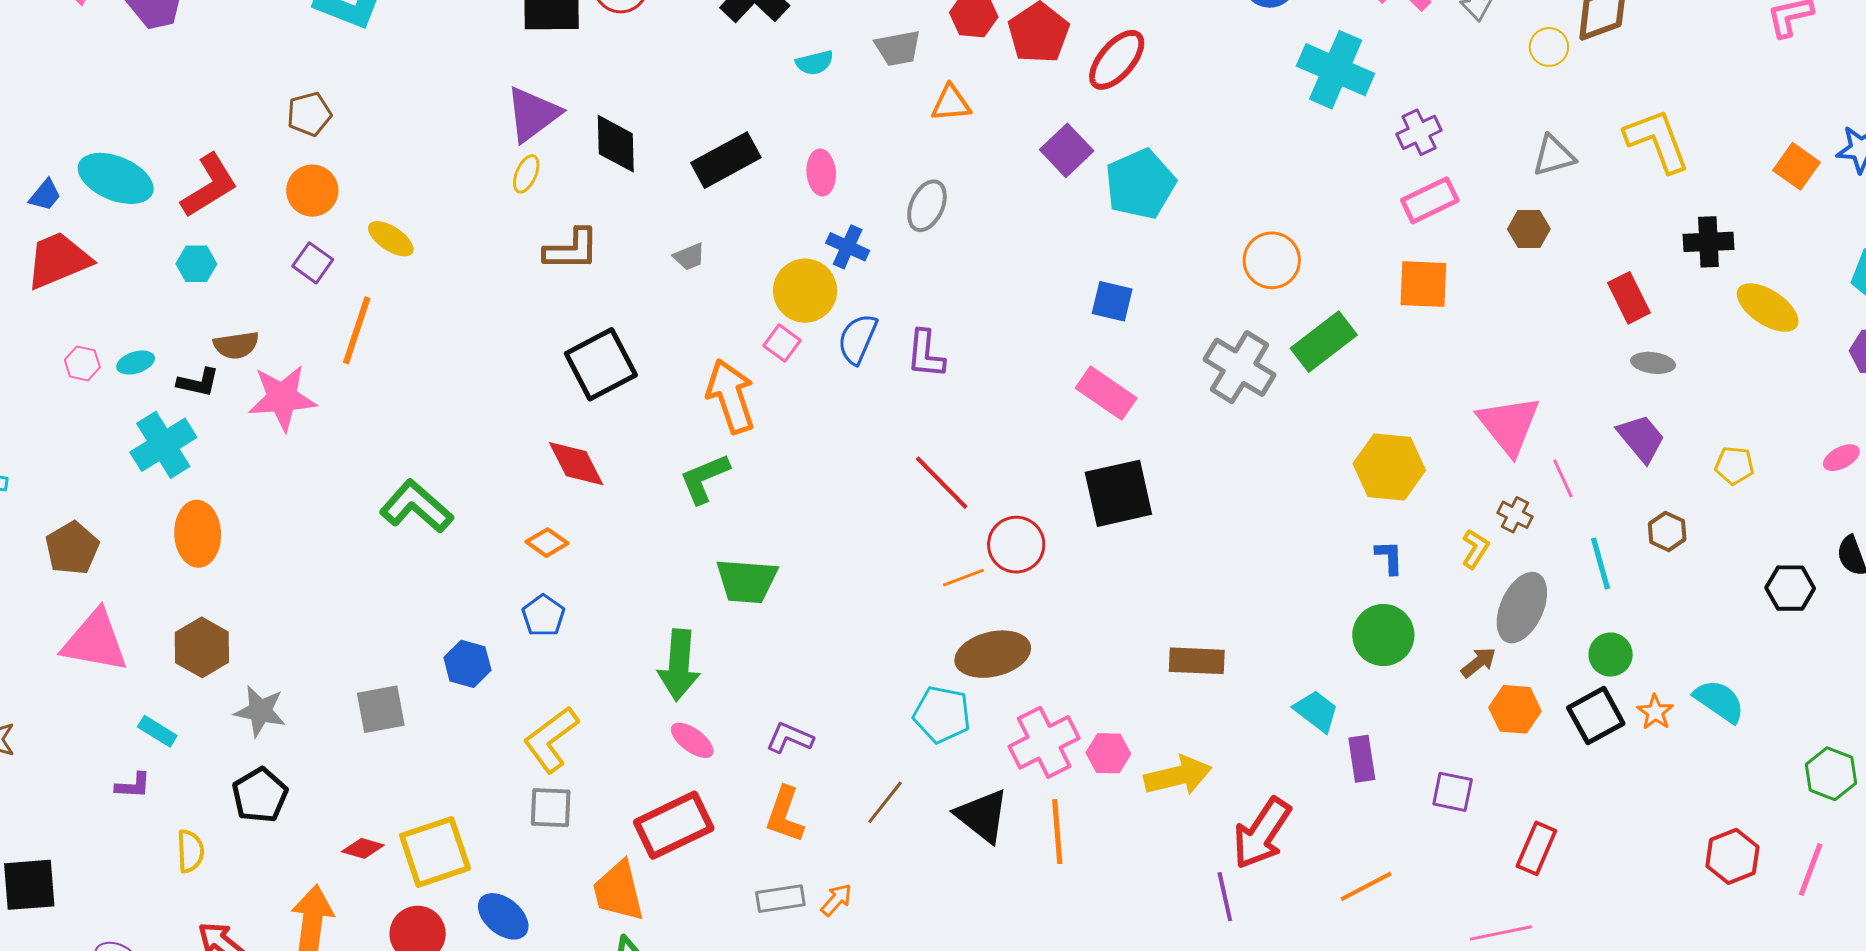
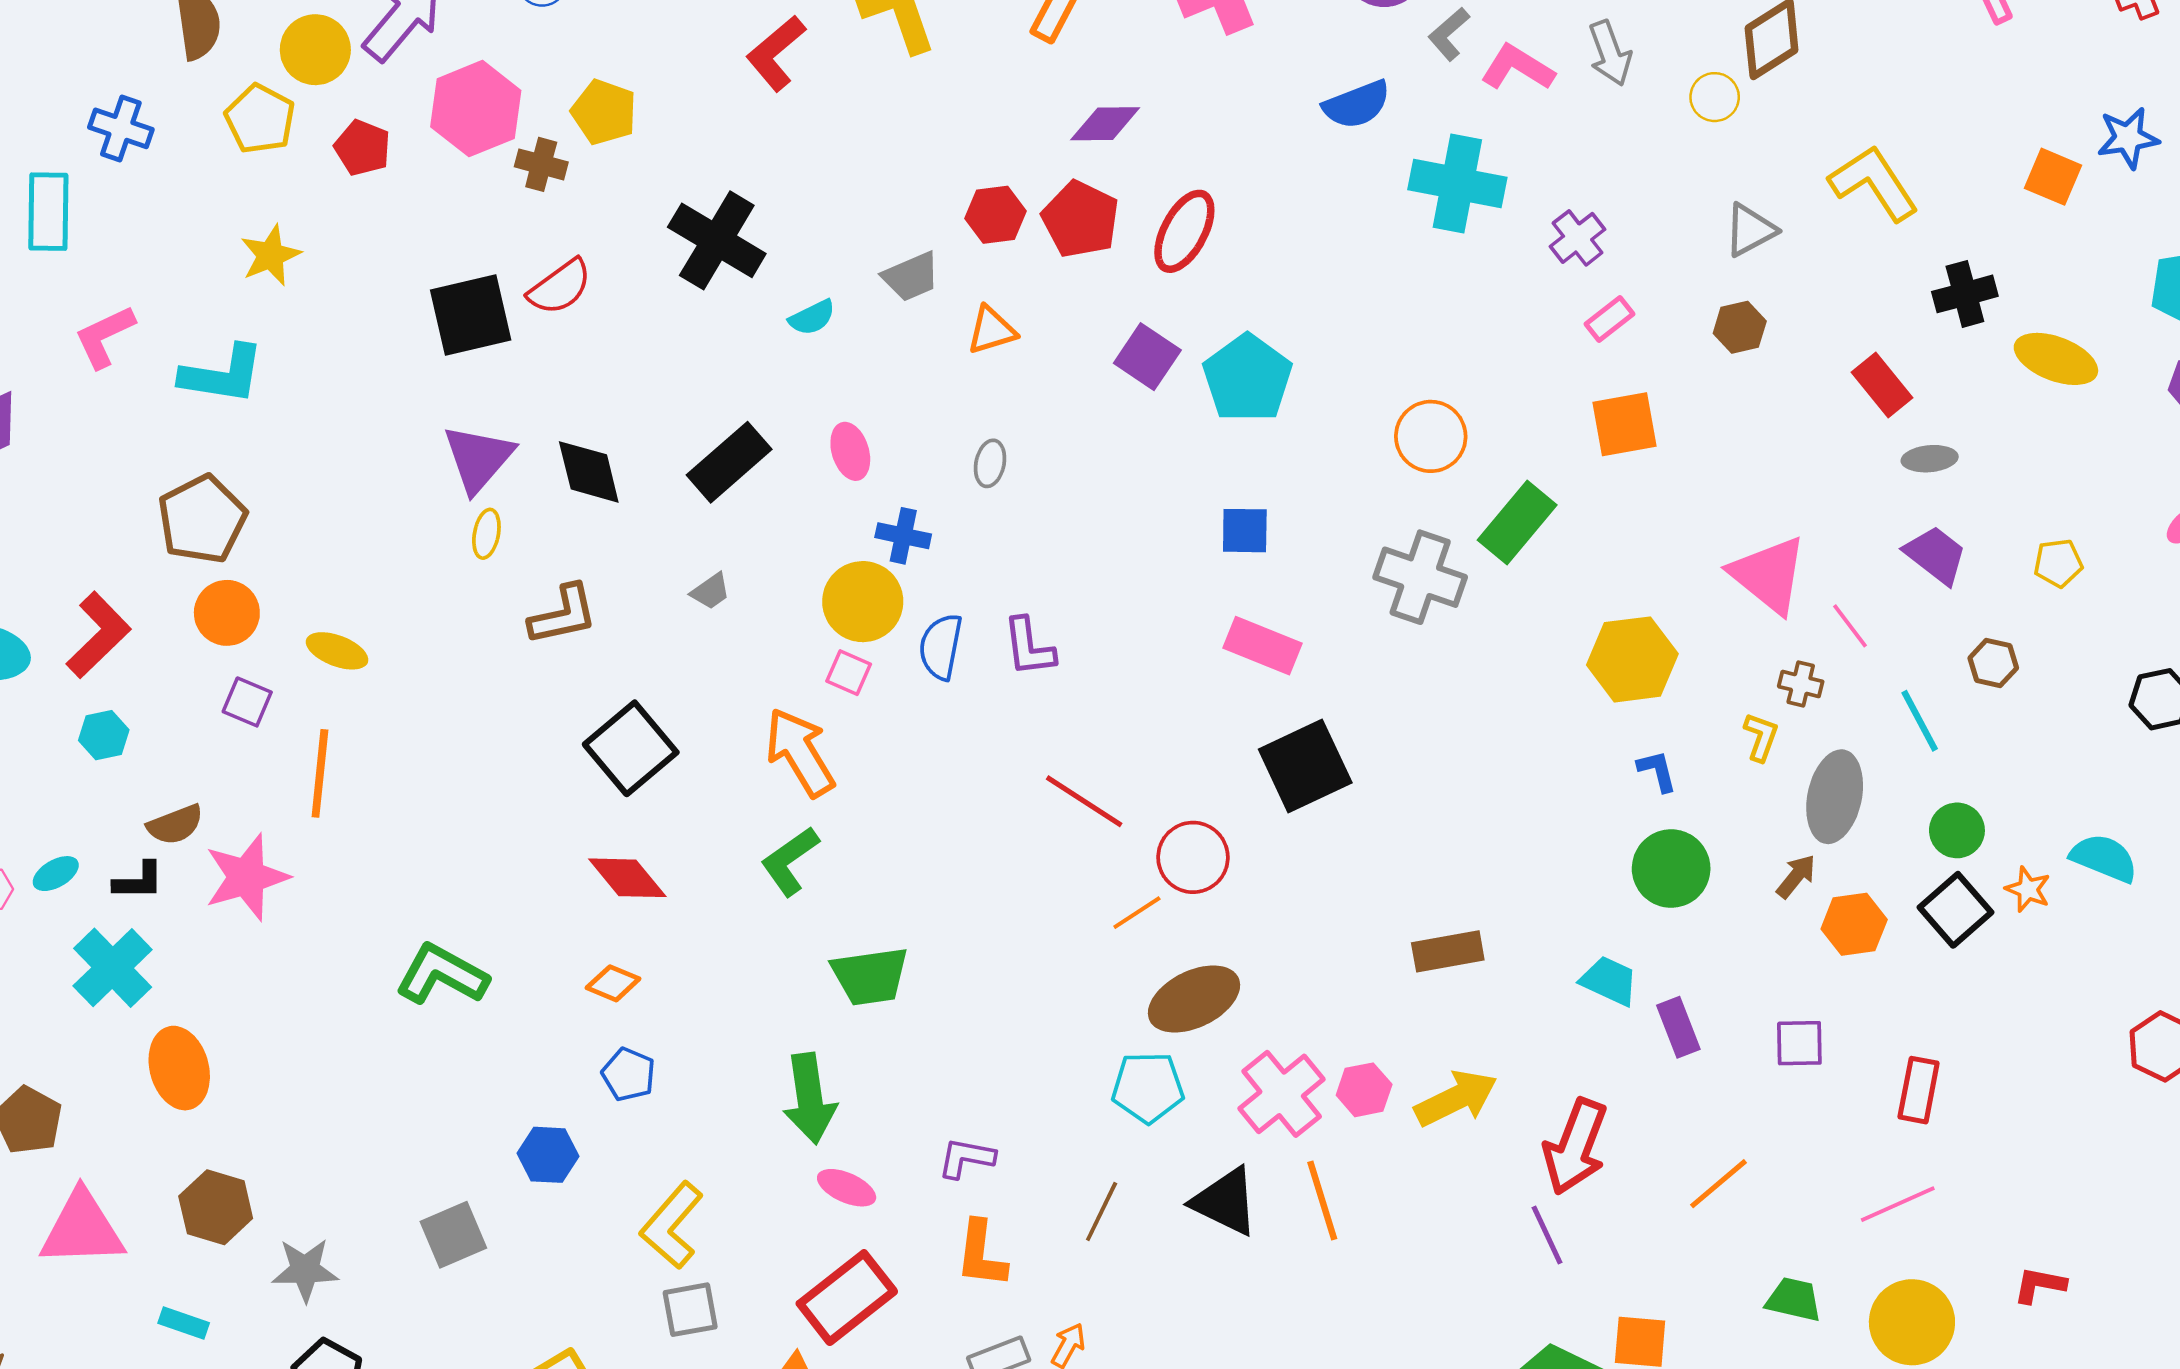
brown pentagon: (309, 114) -> (202, 519), size x1.6
pink rectangle: (1430, 200) -> (1610, 319), size x0.7
gray ellipse: (927, 206) -> (990, 463), size x0.7

